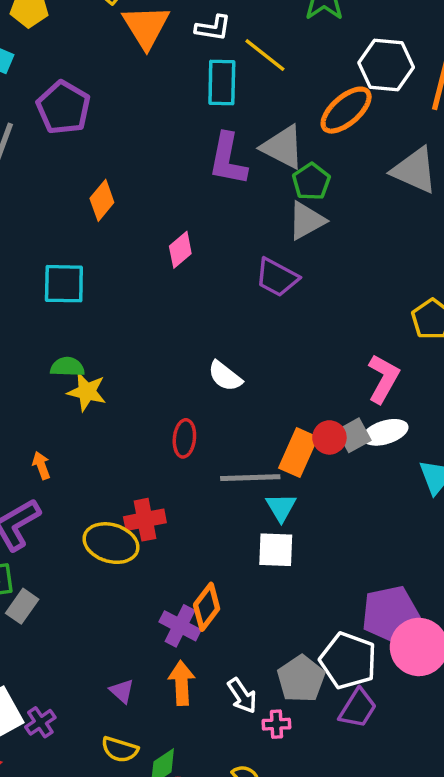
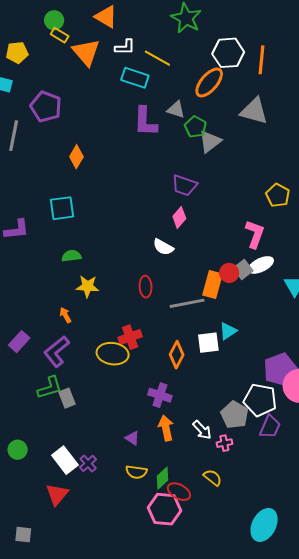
cyan rectangle: (222, 82) -> (135, 78), turned -64
gray triangle: (283, 147) -> (176, 110), size x0.7
gray triangle: (306, 221) -> (210, 141), moved
pink diamond: (180, 250) -> (179, 217), moved
yellow star: (87, 392) -> (87, 286), moved
cyan triangle: (281, 507) -> (228, 331), moved, turned 36
gray rectangle: (22, 606) -> (67, 398), turned -48
orange diamond: (207, 607) -> (177, 355), moved

